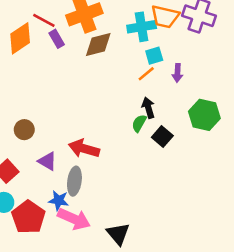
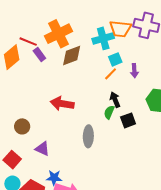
black square: (162, 137) -> (128, 120), turned 35
red arrow: (84, 149) -> (62, 104), moved
gray ellipse: (74, 181) -> (88, 136), moved

